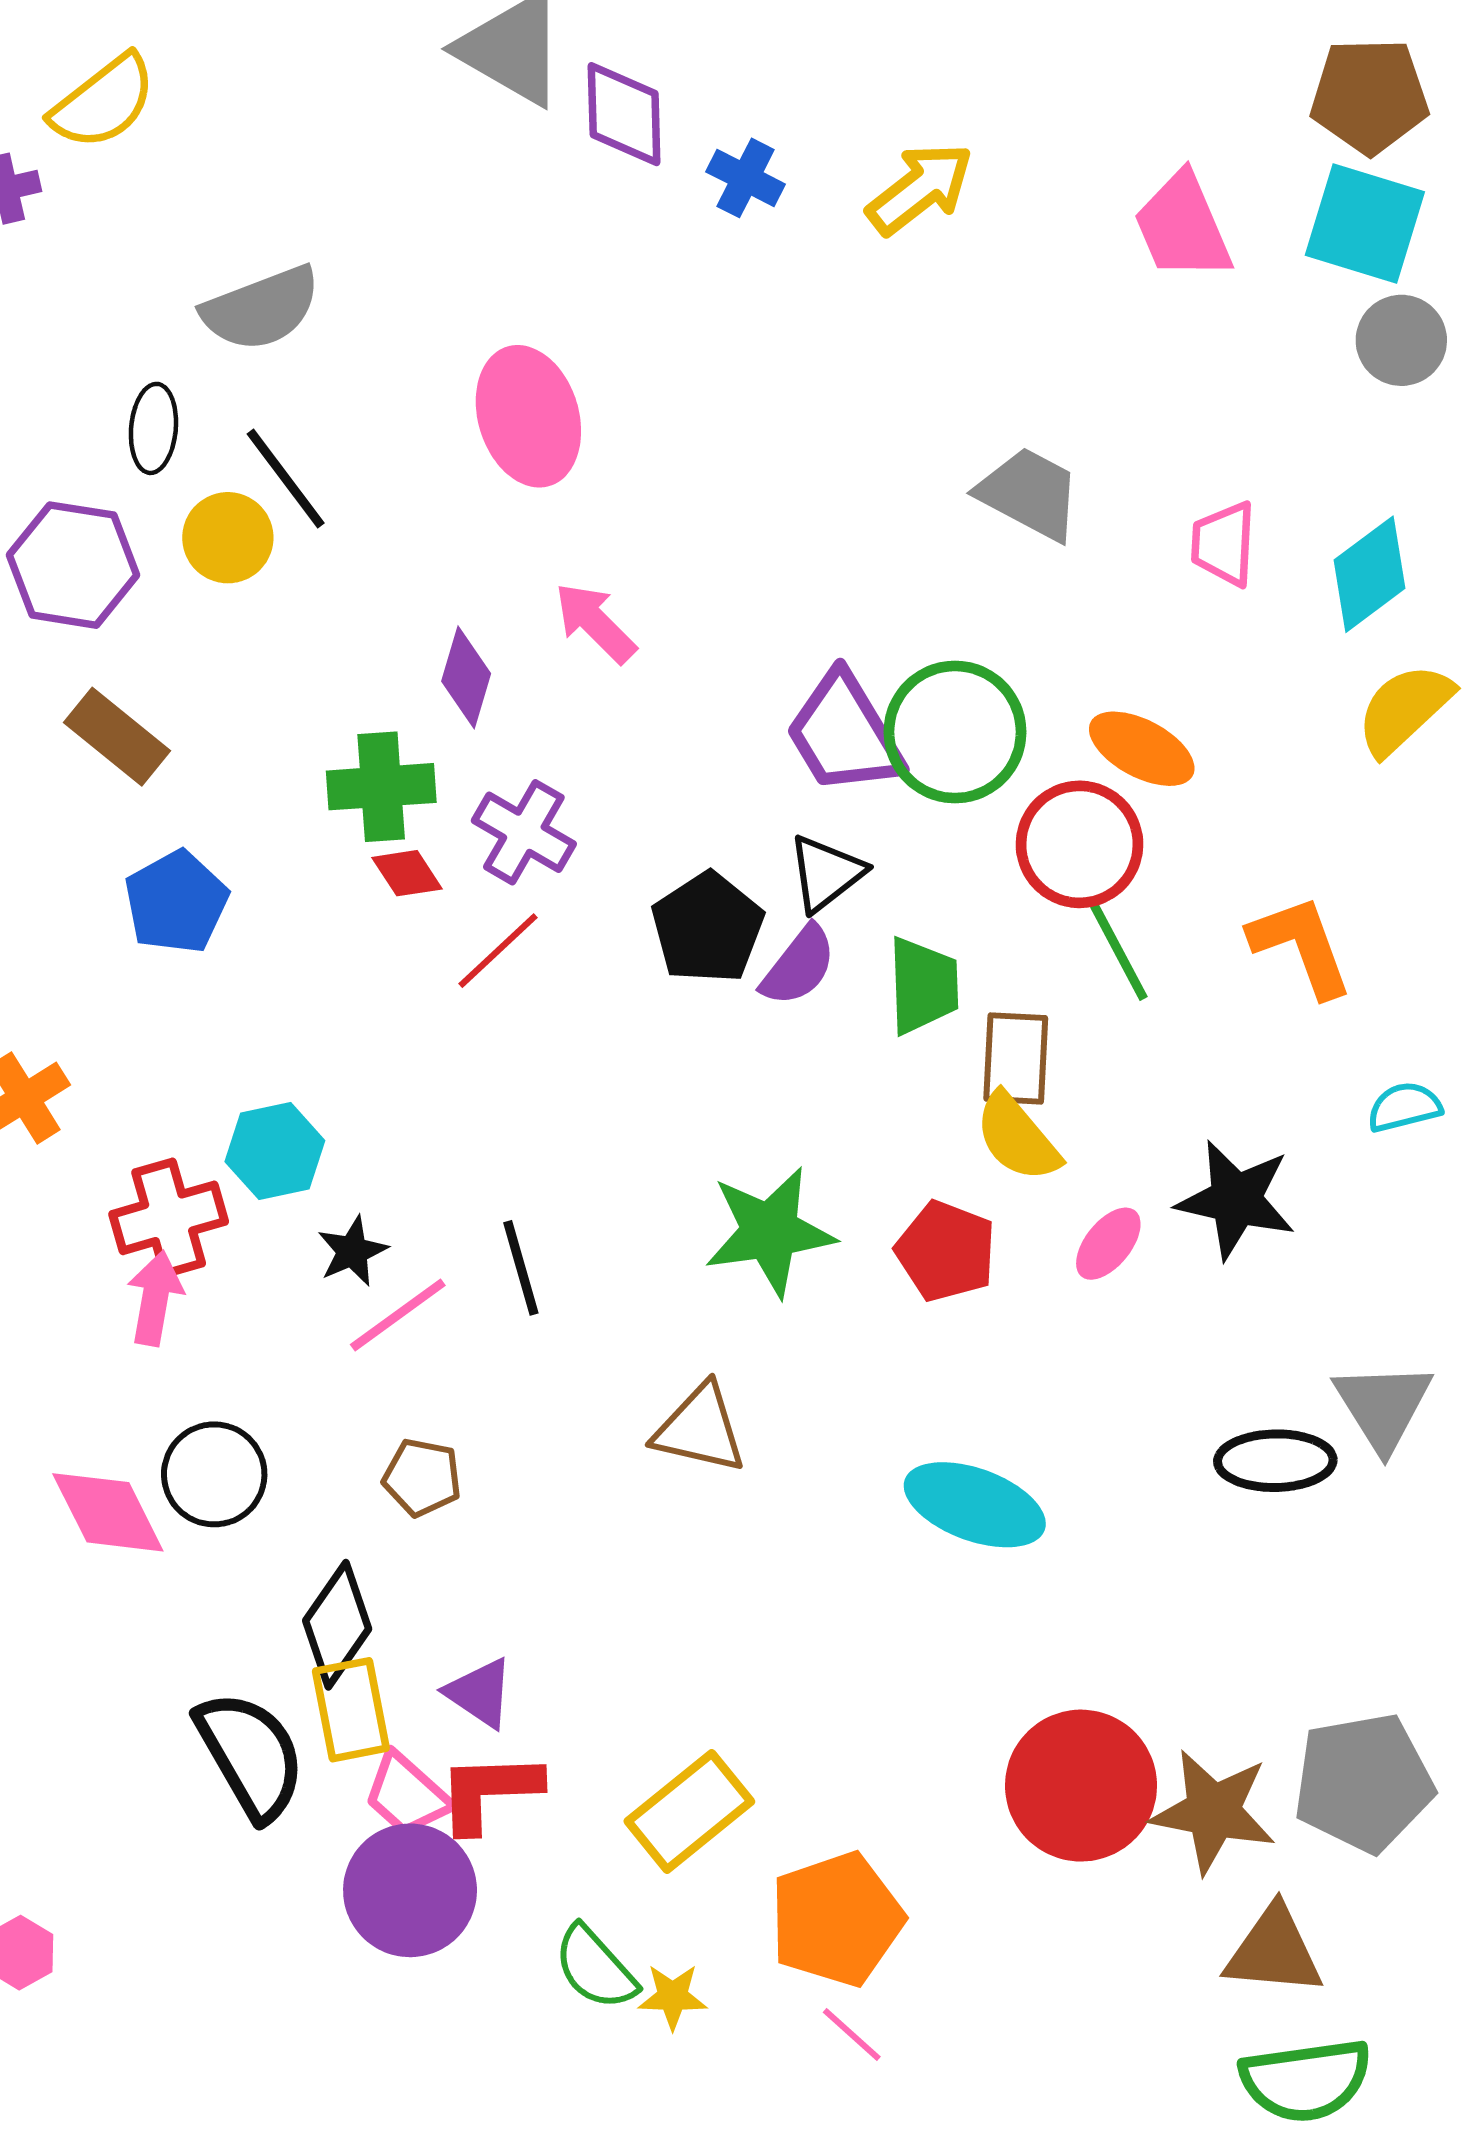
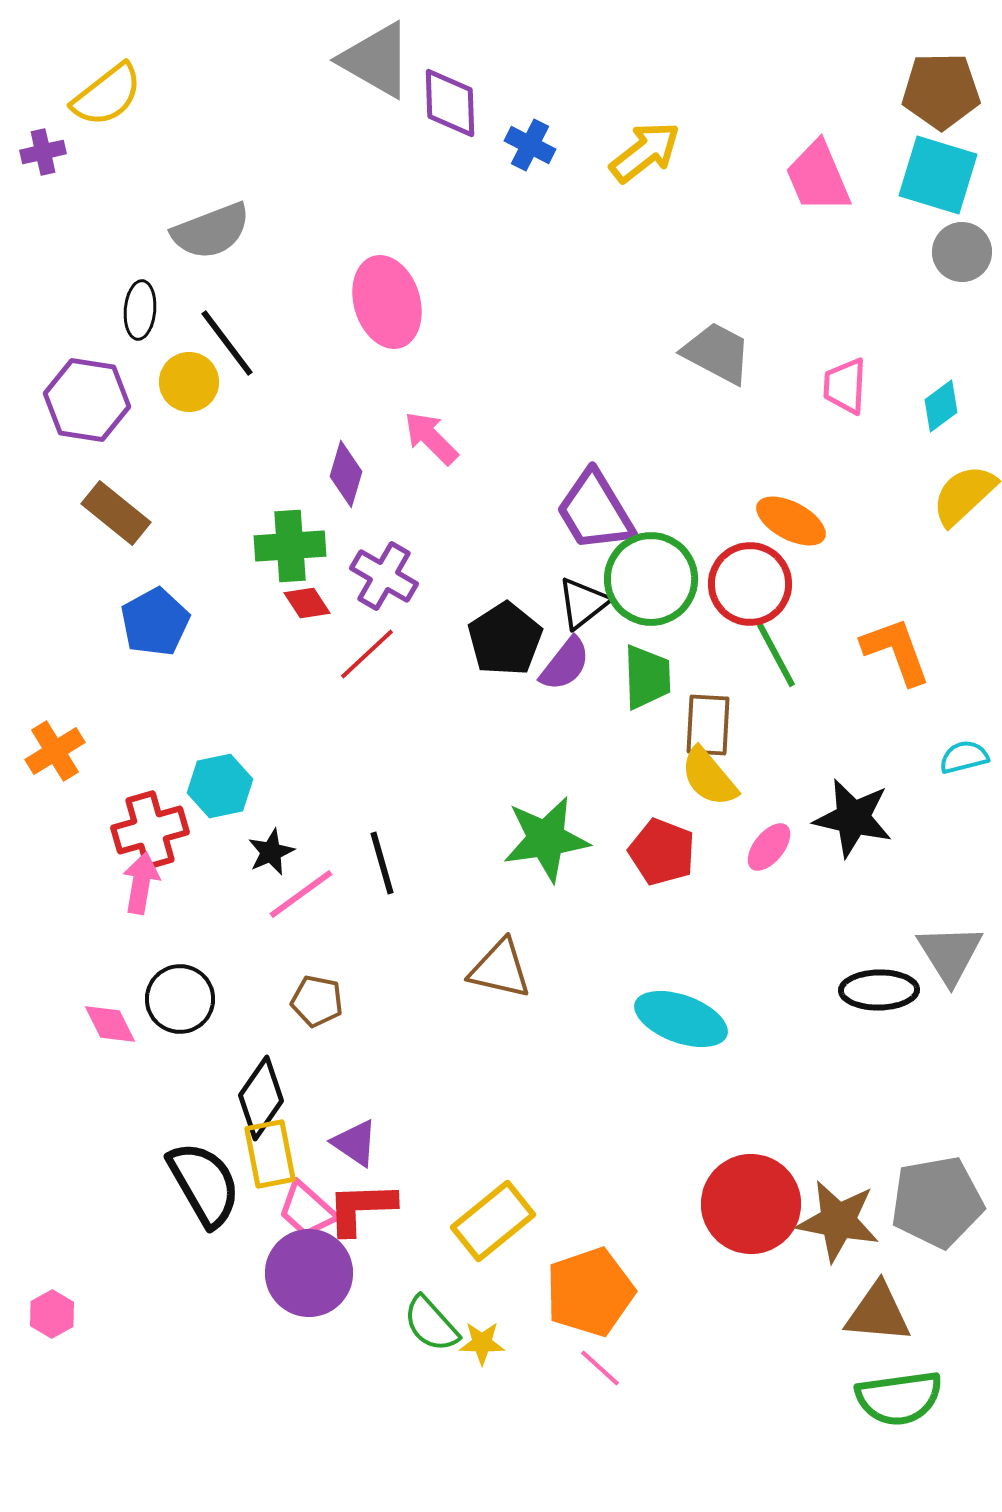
cyan diamond: (1369, 574) -> (941, 406), size x0.7
green circle: (955, 732) -> (651, 579), moved
pink diamond: (108, 1512) -> (110, 1024), size x0.7

